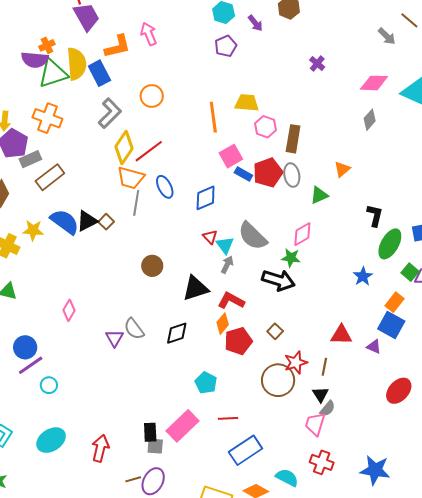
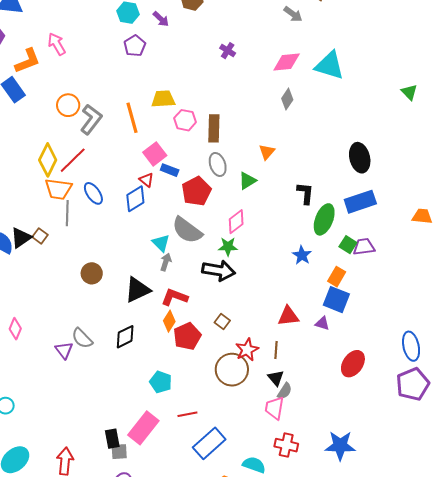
gray L-shape: (110, 113) -> (91, 119), moved
red pentagon: (268, 173) -> (196, 191), moved
red triangle: (210, 237) -> (146, 180), moved

